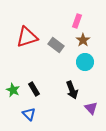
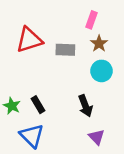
gray rectangle: (56, 45) -> (65, 50), turned -35
purple triangle: (91, 108) -> (97, 137), moved
blue triangle: (29, 114) -> (32, 136), size x1.5

